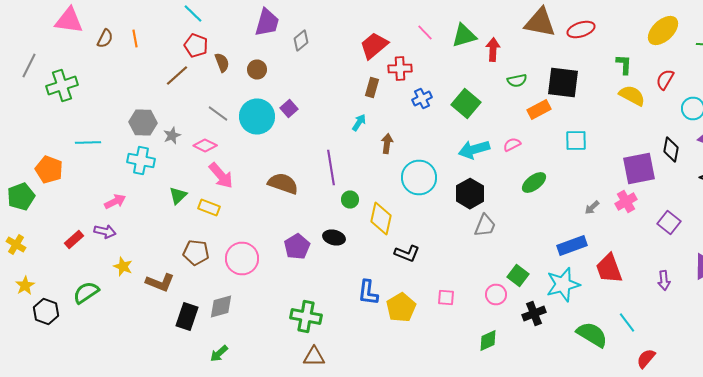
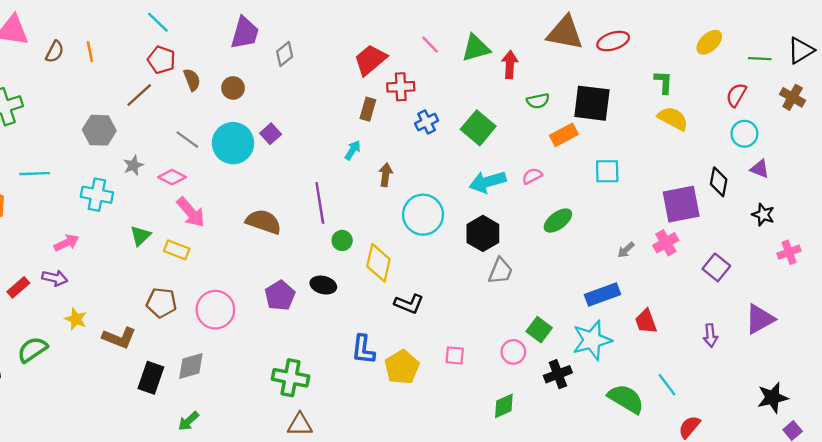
yellow ellipse: (663, 30) -> (709, 42), size x0.7
red semicircle: (665, 80) -> (736, 95), moved
gray hexagon: (143, 122) -> (99, 130), moved
red trapezoid: (609, 268) -> (646, 321), size x0.7

